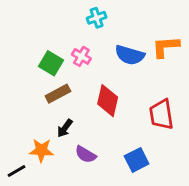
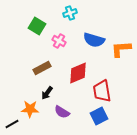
orange L-shape: (166, 47) -> (121, 49), moved
green square: (51, 63) -> (37, 26), moved
red diamond: (108, 101) -> (78, 73), turned 55
red trapezoid: (161, 114) -> (102, 91), moved

